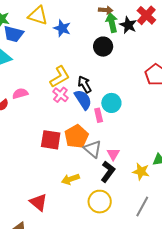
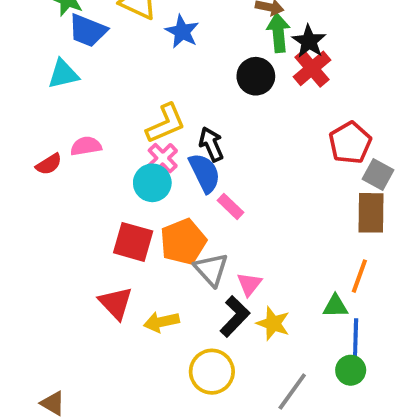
red cross: (146, 15) -> (312, 68), moved
cyan circle: (111, 103) -> (152, 183), moved
pink rectangle: (99, 115) -> (231, 206), turned -40
yellow star: (141, 171) -> (273, 323), moved
red triangle: (38, 202) -> (116, 303), moved

